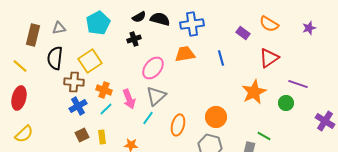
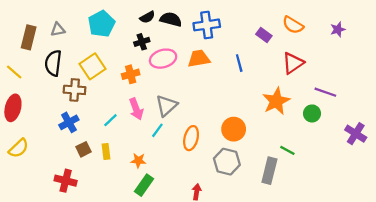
pink ellipse: (153, 68) -> (163, 59), moved, turned 35
orange cross: (104, 90) -> (131, 74), moved, turned -35
blue cross: (78, 106) -> (69, 122), moved

